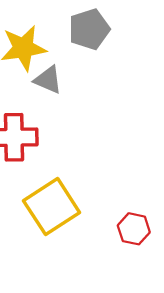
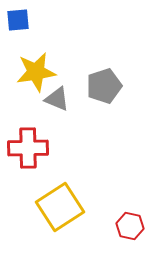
gray pentagon: (89, 29) -> (104, 86), moved

